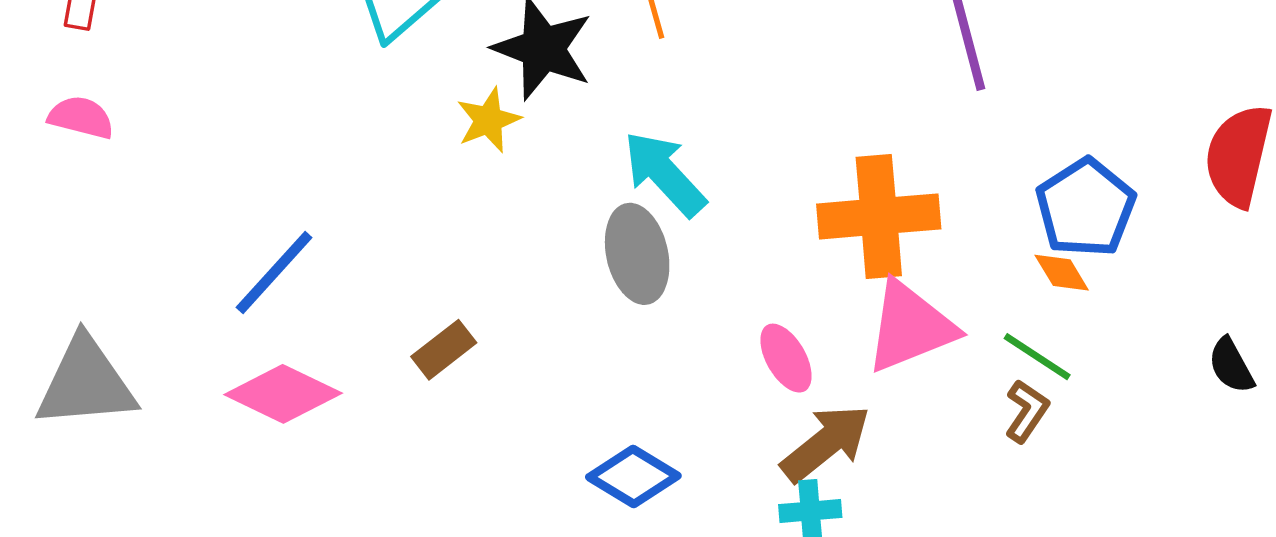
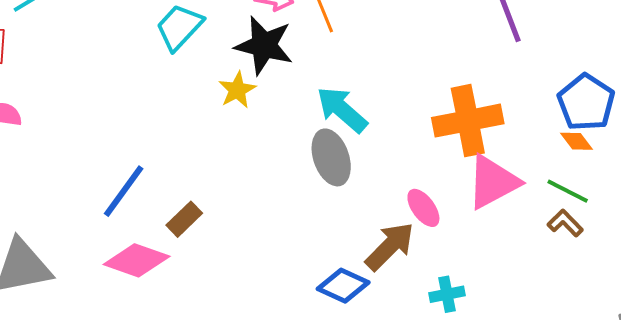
brown rectangle: (444, 350) -> (184, 219), moved
brown L-shape: (1027, 411) -> (565, 223), turned -72
brown arrow: (826, 443) -> (390, 246), moved

